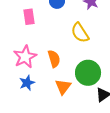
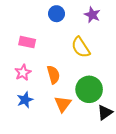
pink rectangle: (29, 17) -> (27, 42), moved, turned -70
pink star: (25, 57) -> (23, 73), size x0.7

